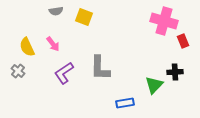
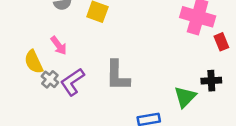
yellow semicircle: (27, 47) -> (34, 62), moved
gray cross: (18, 71) -> (50, 79), moved

